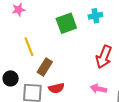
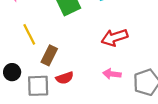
red arrow: (104, 57) -> (115, 37), turned 55

